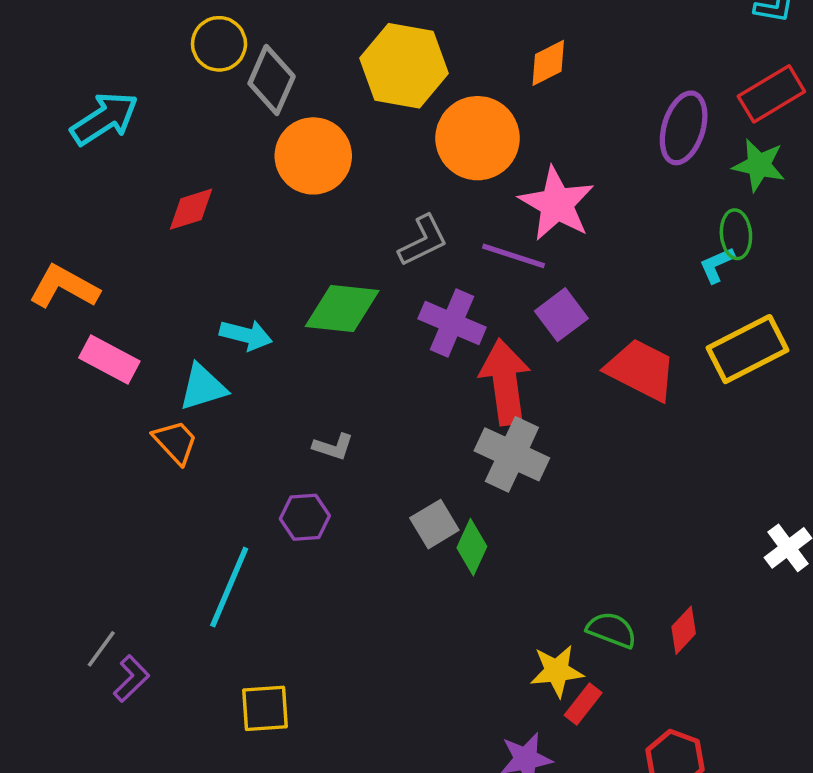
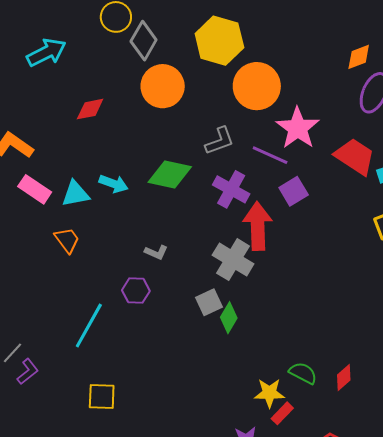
orange diamond: (548, 63) -> (359, 57), moved
red trapezoid: (641, 370) -> (355, 157), moved
cyan triangle: (203, 387) -> (75, 194), moved
gray cross: (512, 454) -> (233, 260), moved

